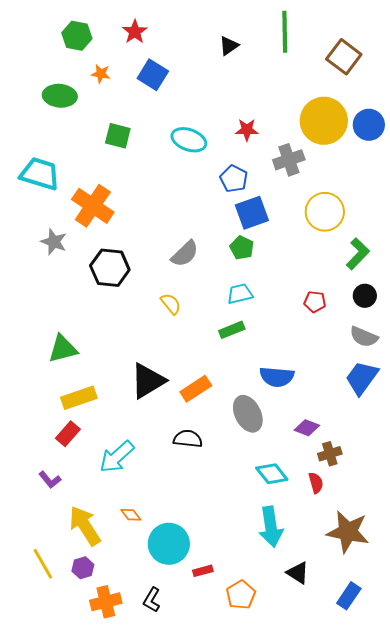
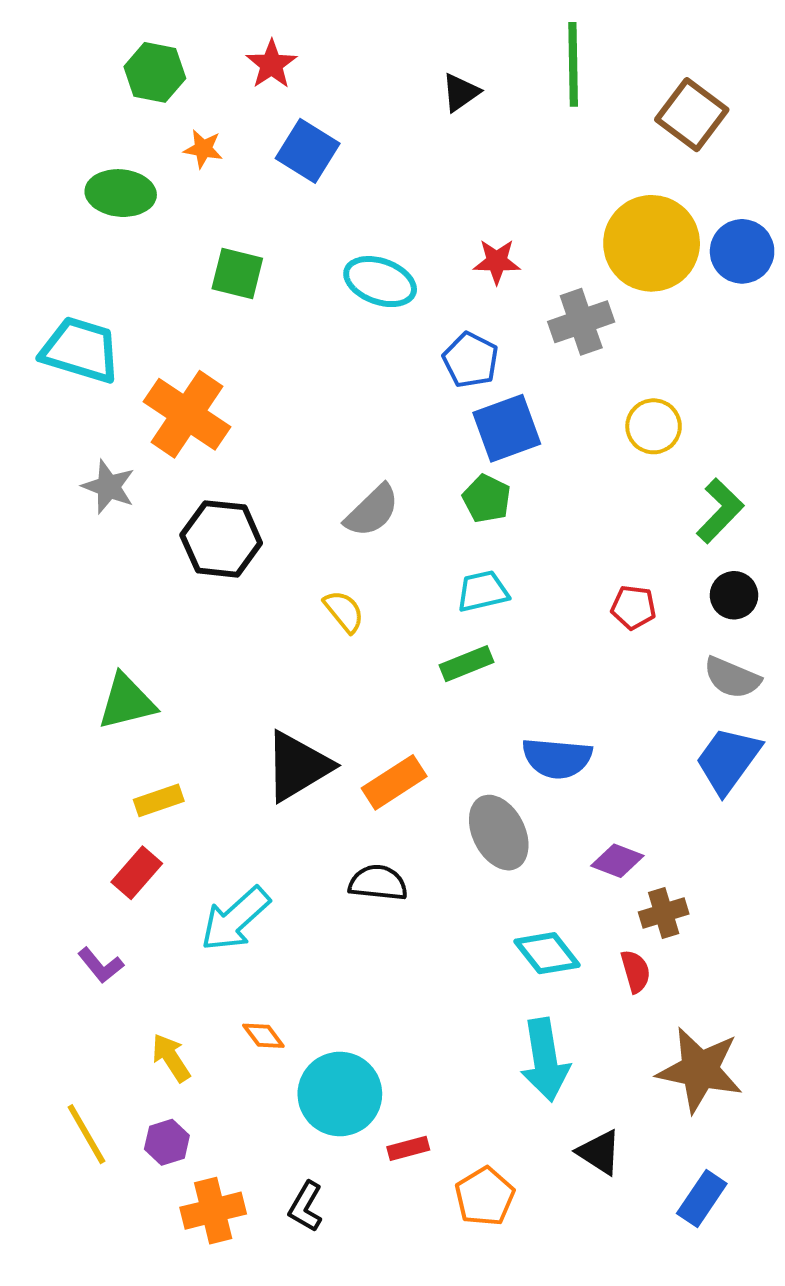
yellow circle: (325, 212) -> (654, 426), size x0.7
yellow rectangle: (79, 398) -> (159, 800), size x0.7
yellow arrow: (85, 526) -> (171, 1058), size x0.6

